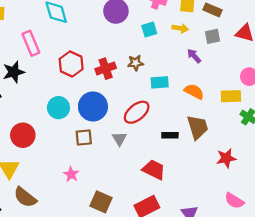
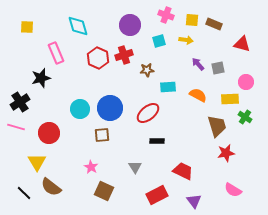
gray square: (212, 36) -> (218, 68), moved
red hexagon: (71, 64) -> (98, 58), moved
red cross: (106, 69) -> (124, 55), moved
brown trapezoid: (198, 127) -> (217, 126), moved
black rectangle: (170, 135) -> (157, 141), moved
gray triangle: (119, 139) -> (135, 167), moved
red trapezoid: (154, 170) -> (183, 171), moved
brown square: (101, 202) -> (104, 191), moved

